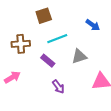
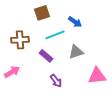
blue arrow: (93, 25) -> (75, 22), moved

